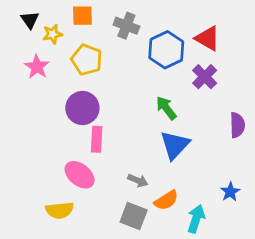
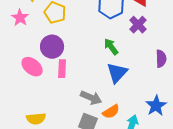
pink ellipse: (80, 175) -> (32, 67), moved
gray arrow: (138, 180) -> (91, 98), size x1.5
blue star: (230, 192) -> (156, 106), size x1.5

